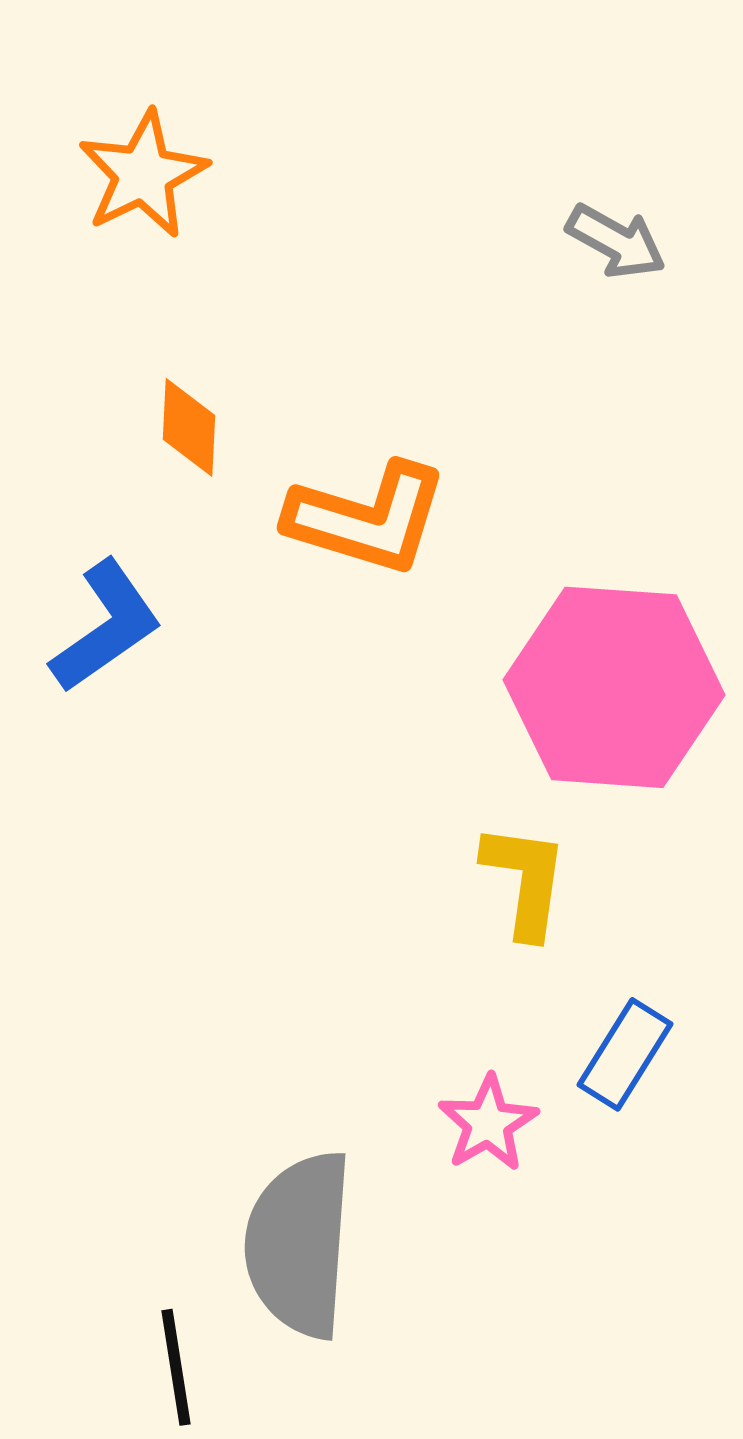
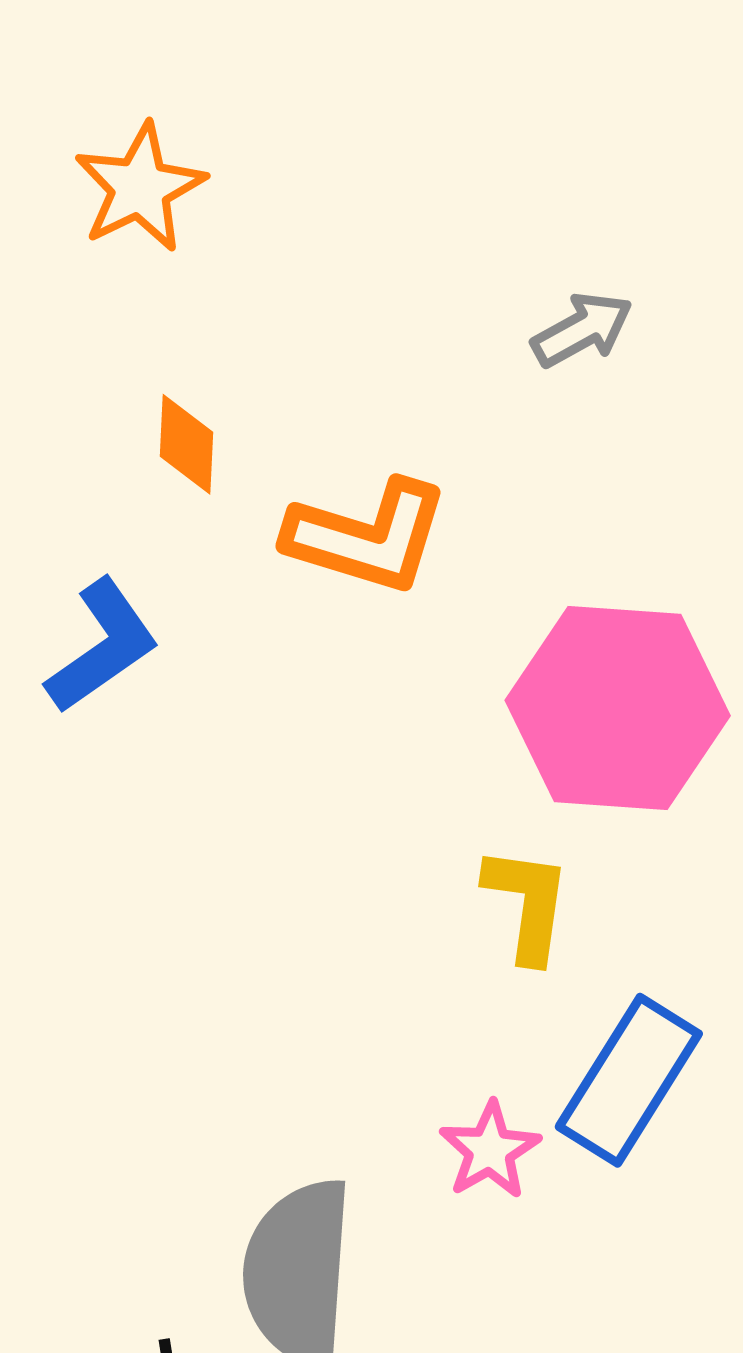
gray arrow: (616, 241) -> (582, 330), moved, turned -58
blue rectangle: (625, 1054) -> (629, 1080), size x1.5

